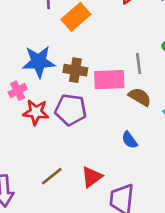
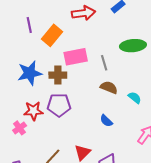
pink rectangle: (109, 80) -> (76, 57), moved
pink cross: (18, 91) -> (20, 128), moved

